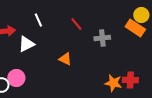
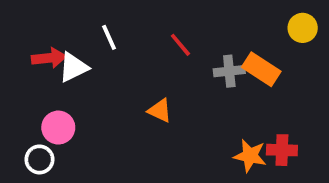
orange rectangle: (135, 28) -> (261, 69), moved
white triangle: (26, 44) -> (73, 67), moved
pink circle: (16, 78) -> (58, 128), moved

